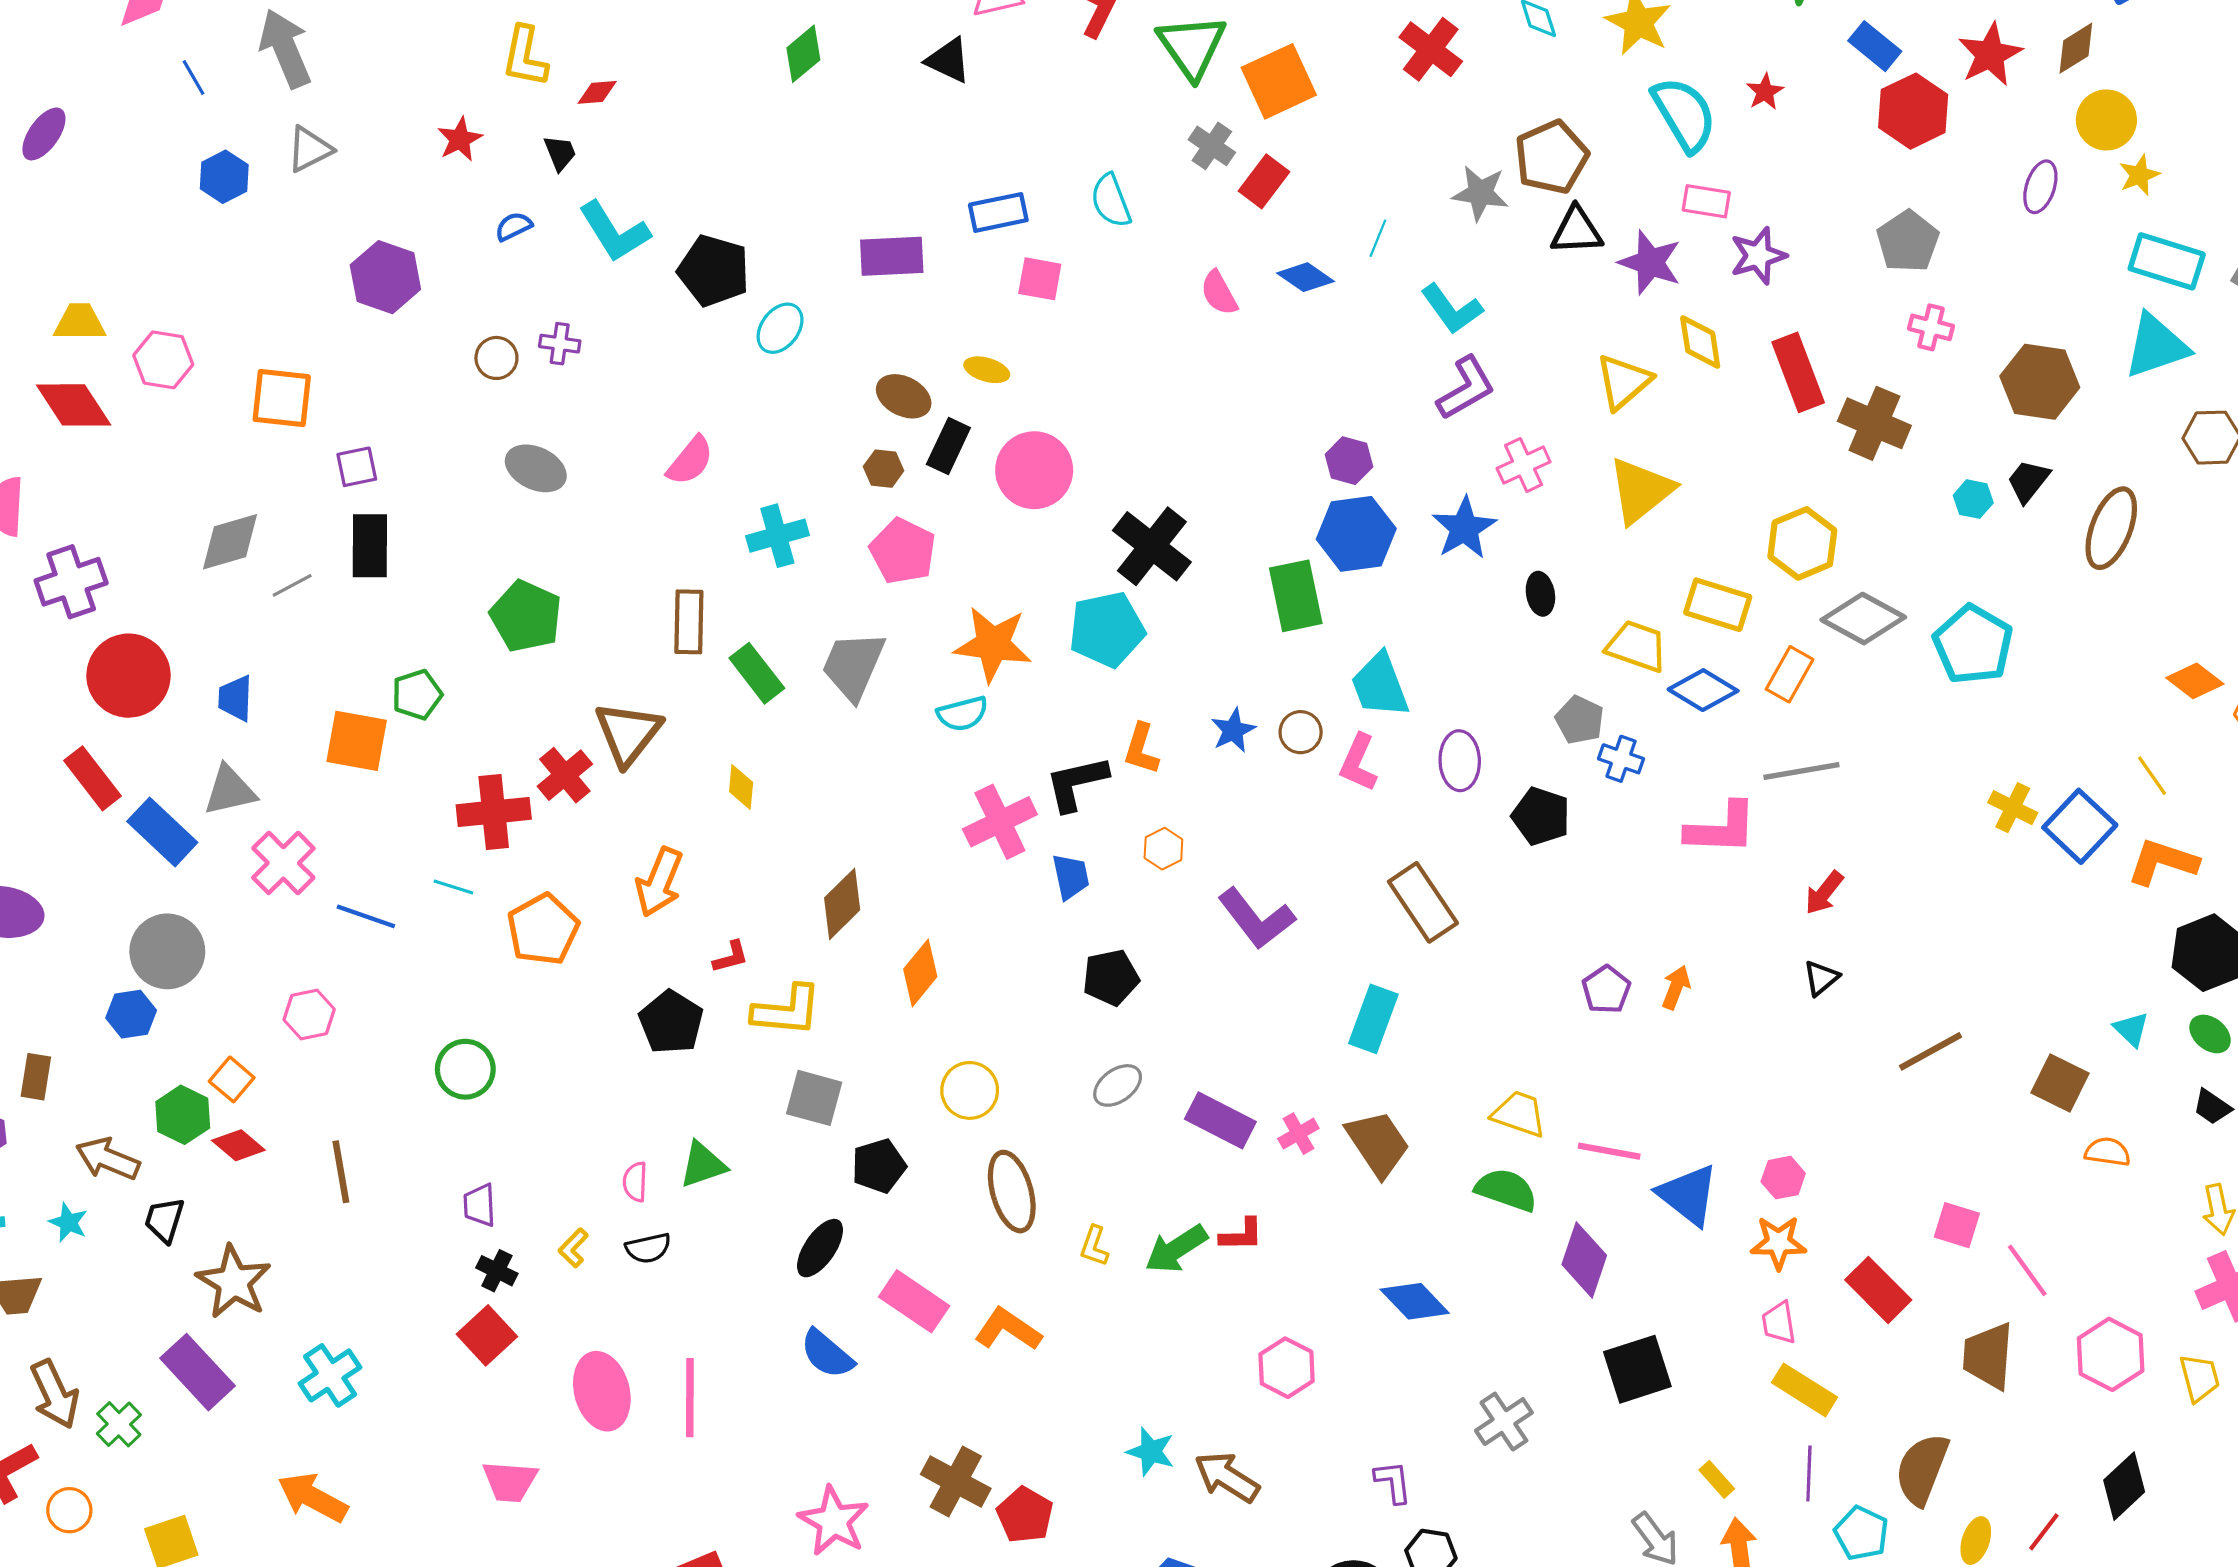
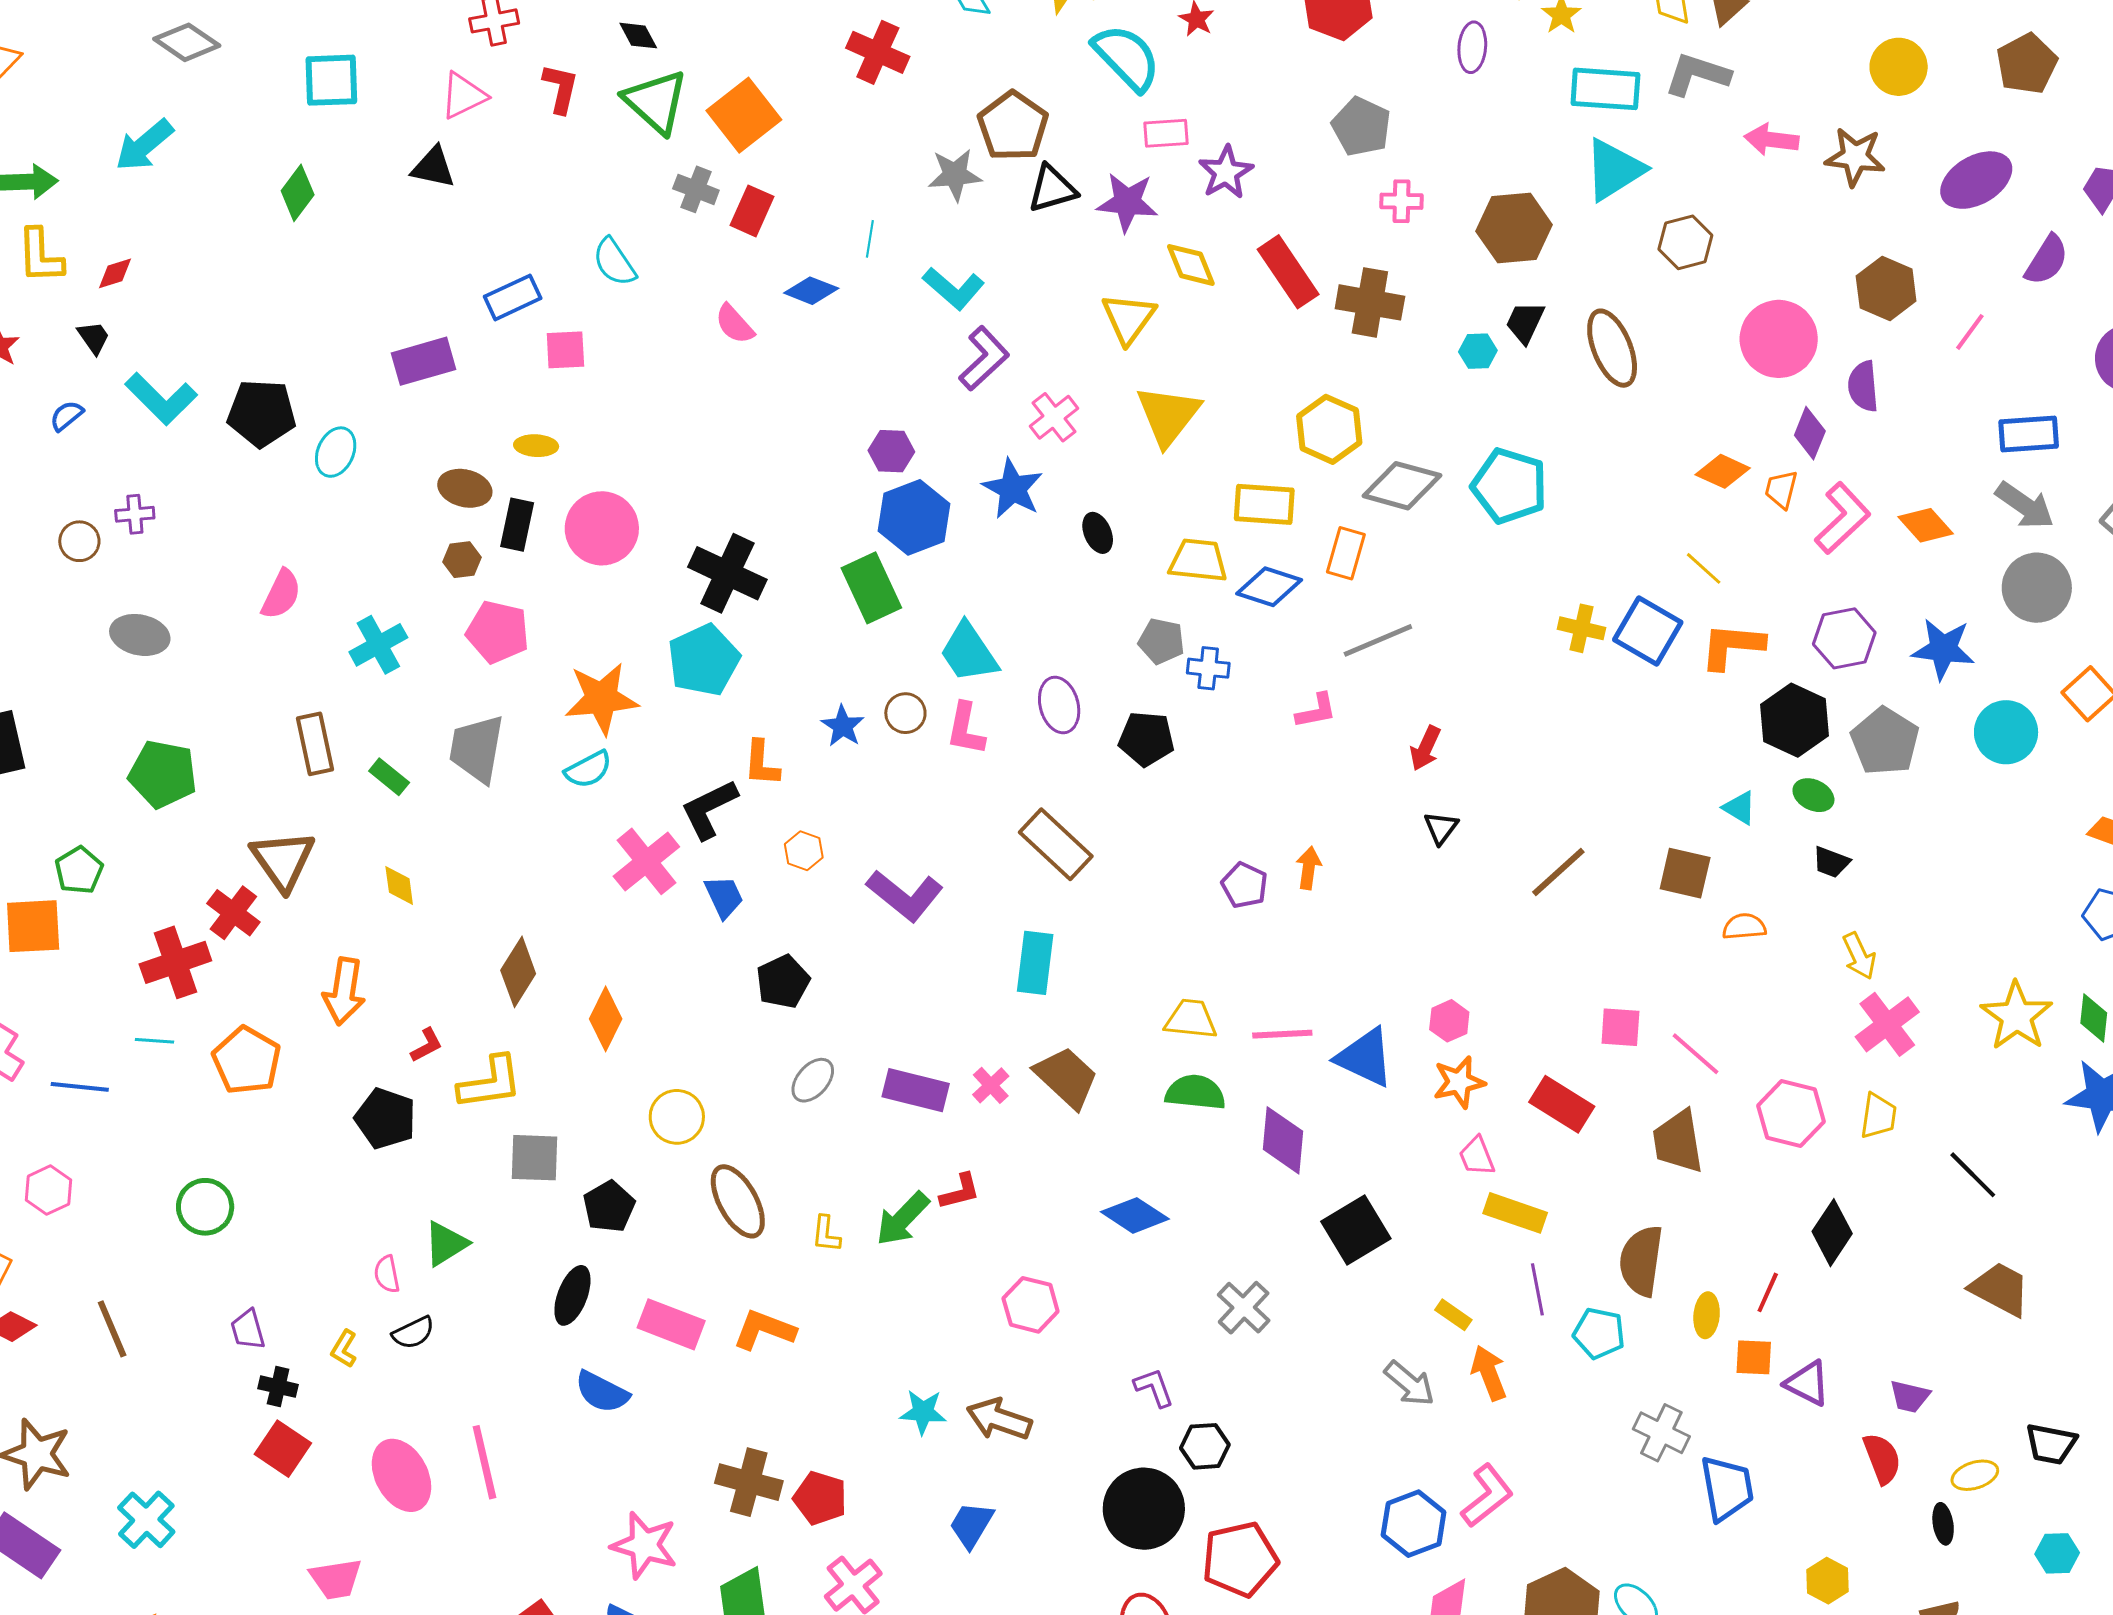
brown ellipse: (2111, 528) -> (1612, 348), turned -30
green rectangle: (757, 673) -> (389, 777), size x0.7
pink L-shape: (1721, 828) -> (1316, 711), size x0.6
yellow trapezoid: (2200, 1378) -> (1878, 1116), turned 36

